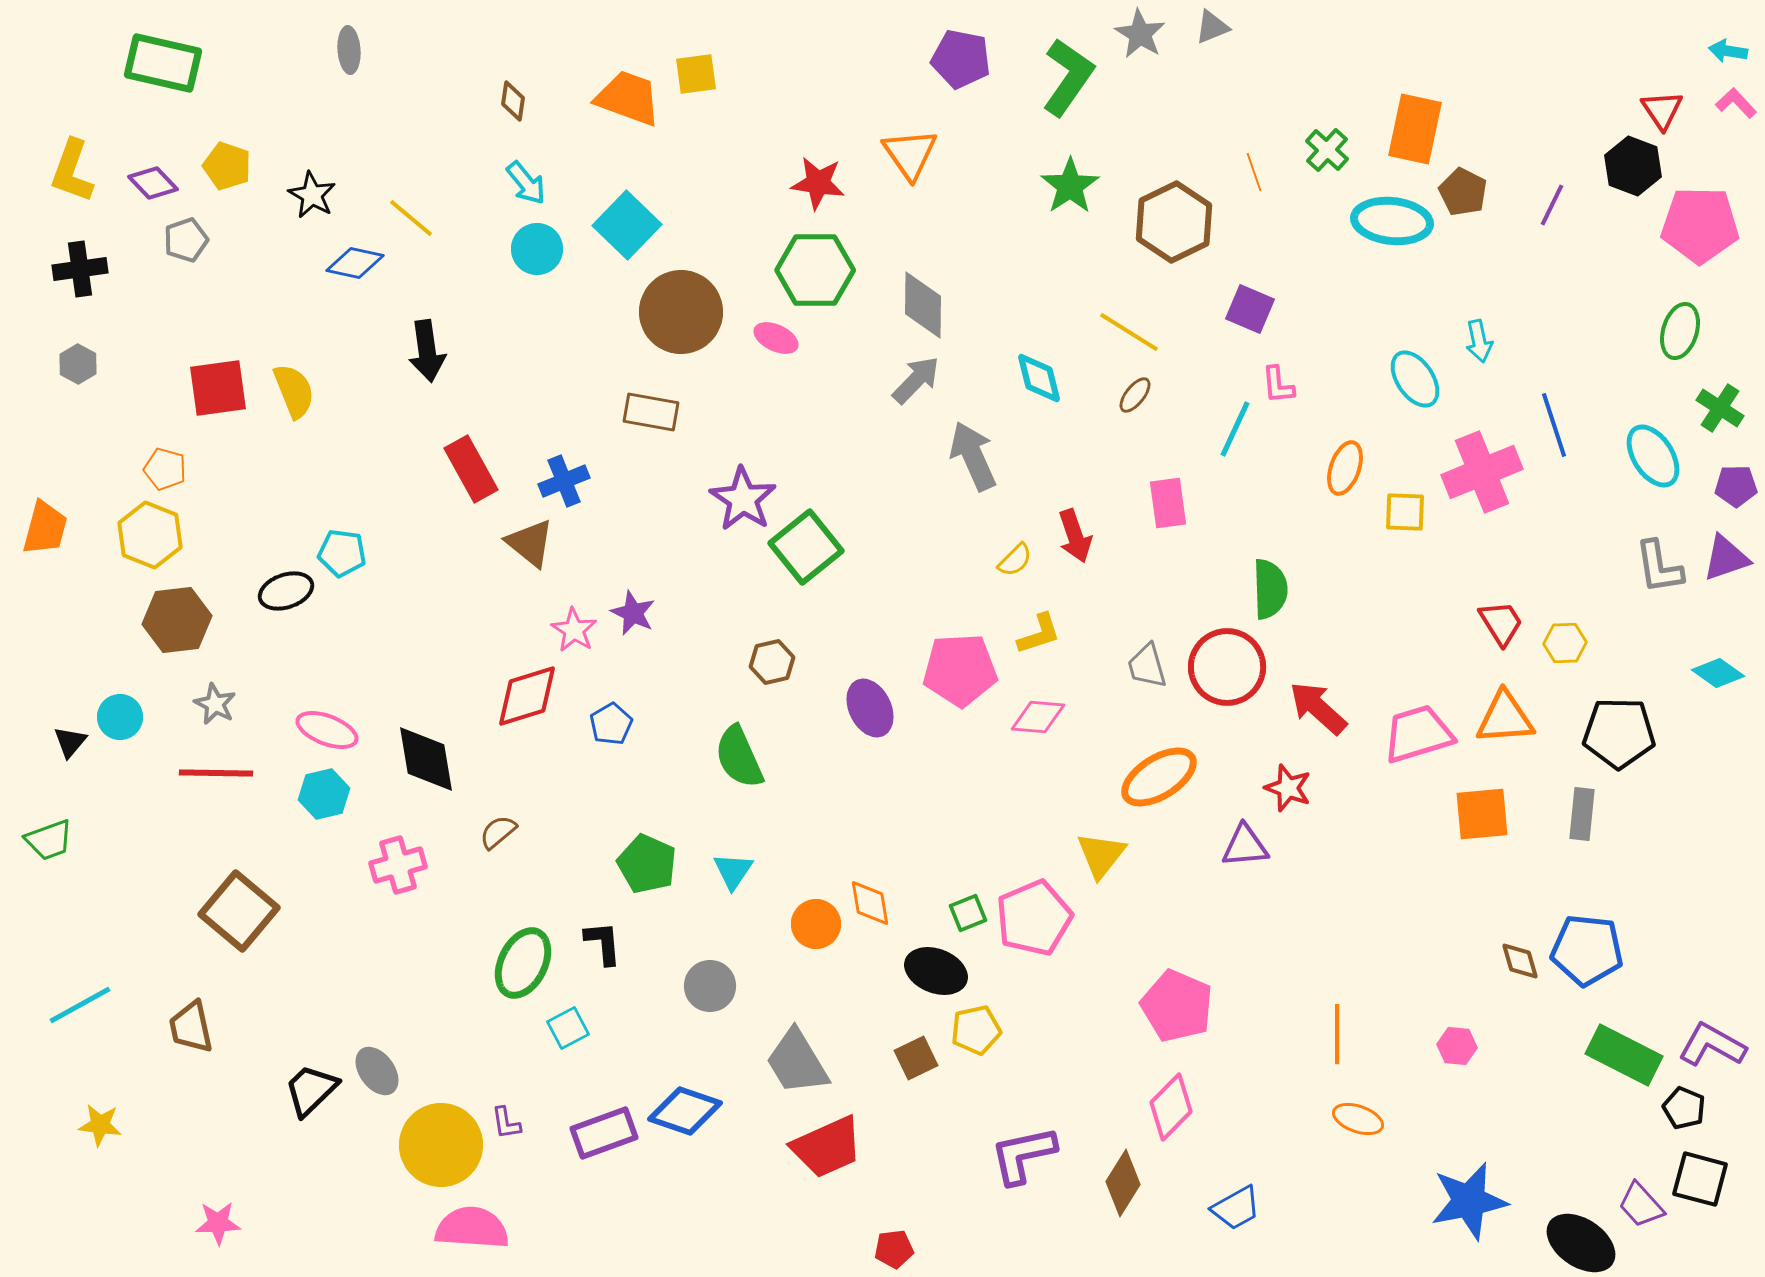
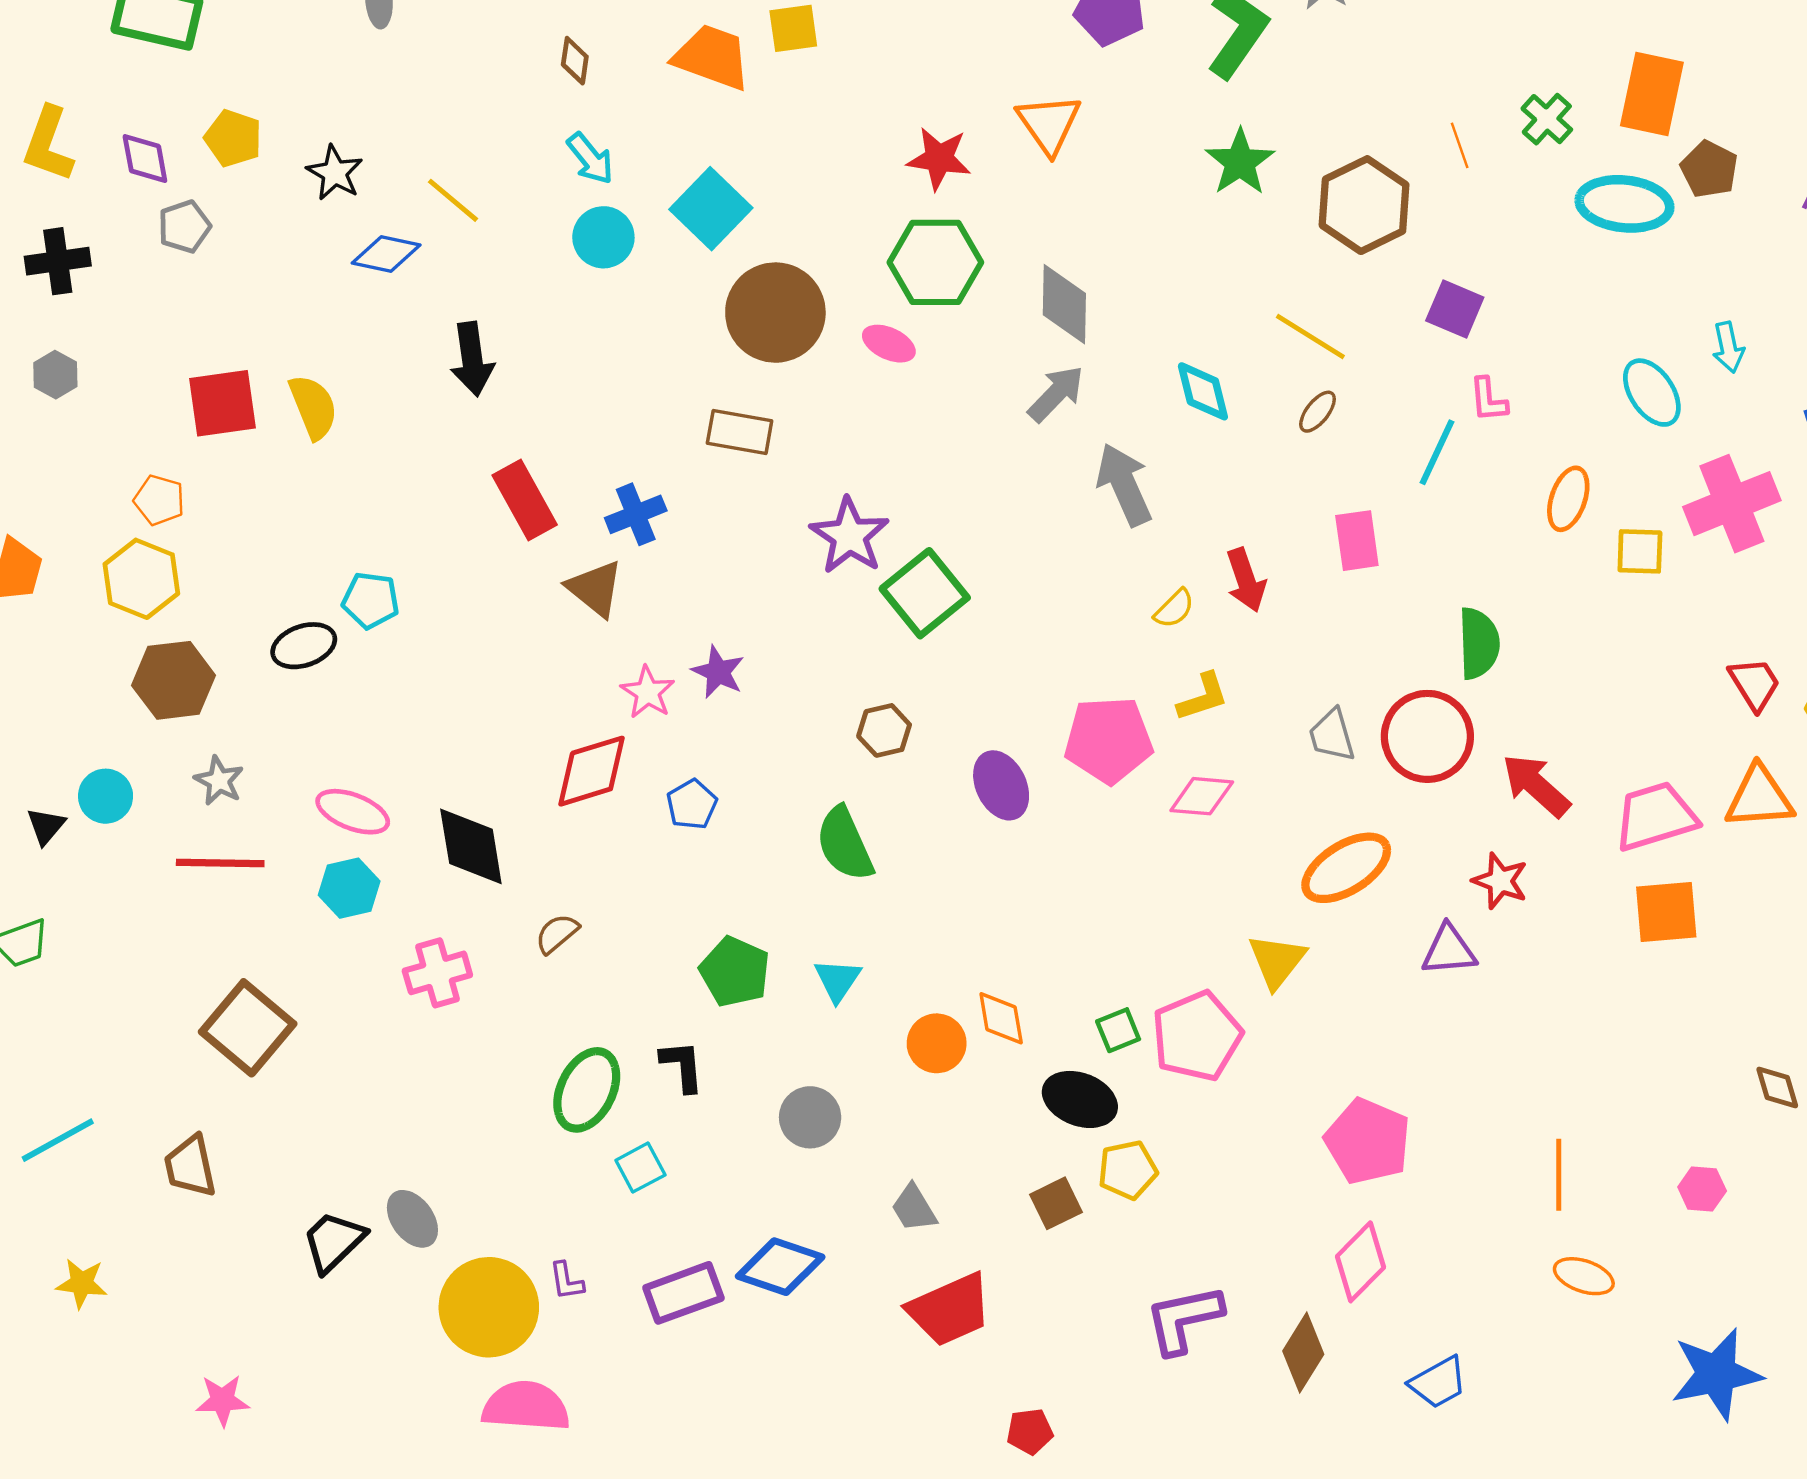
purple diamond: (153, 183) -> (145, 158), turned 33
orange square: (1482, 814) -> (1666, 912), moved
gray trapezoid: (797, 1062) -> (914, 1208), size x0.6

